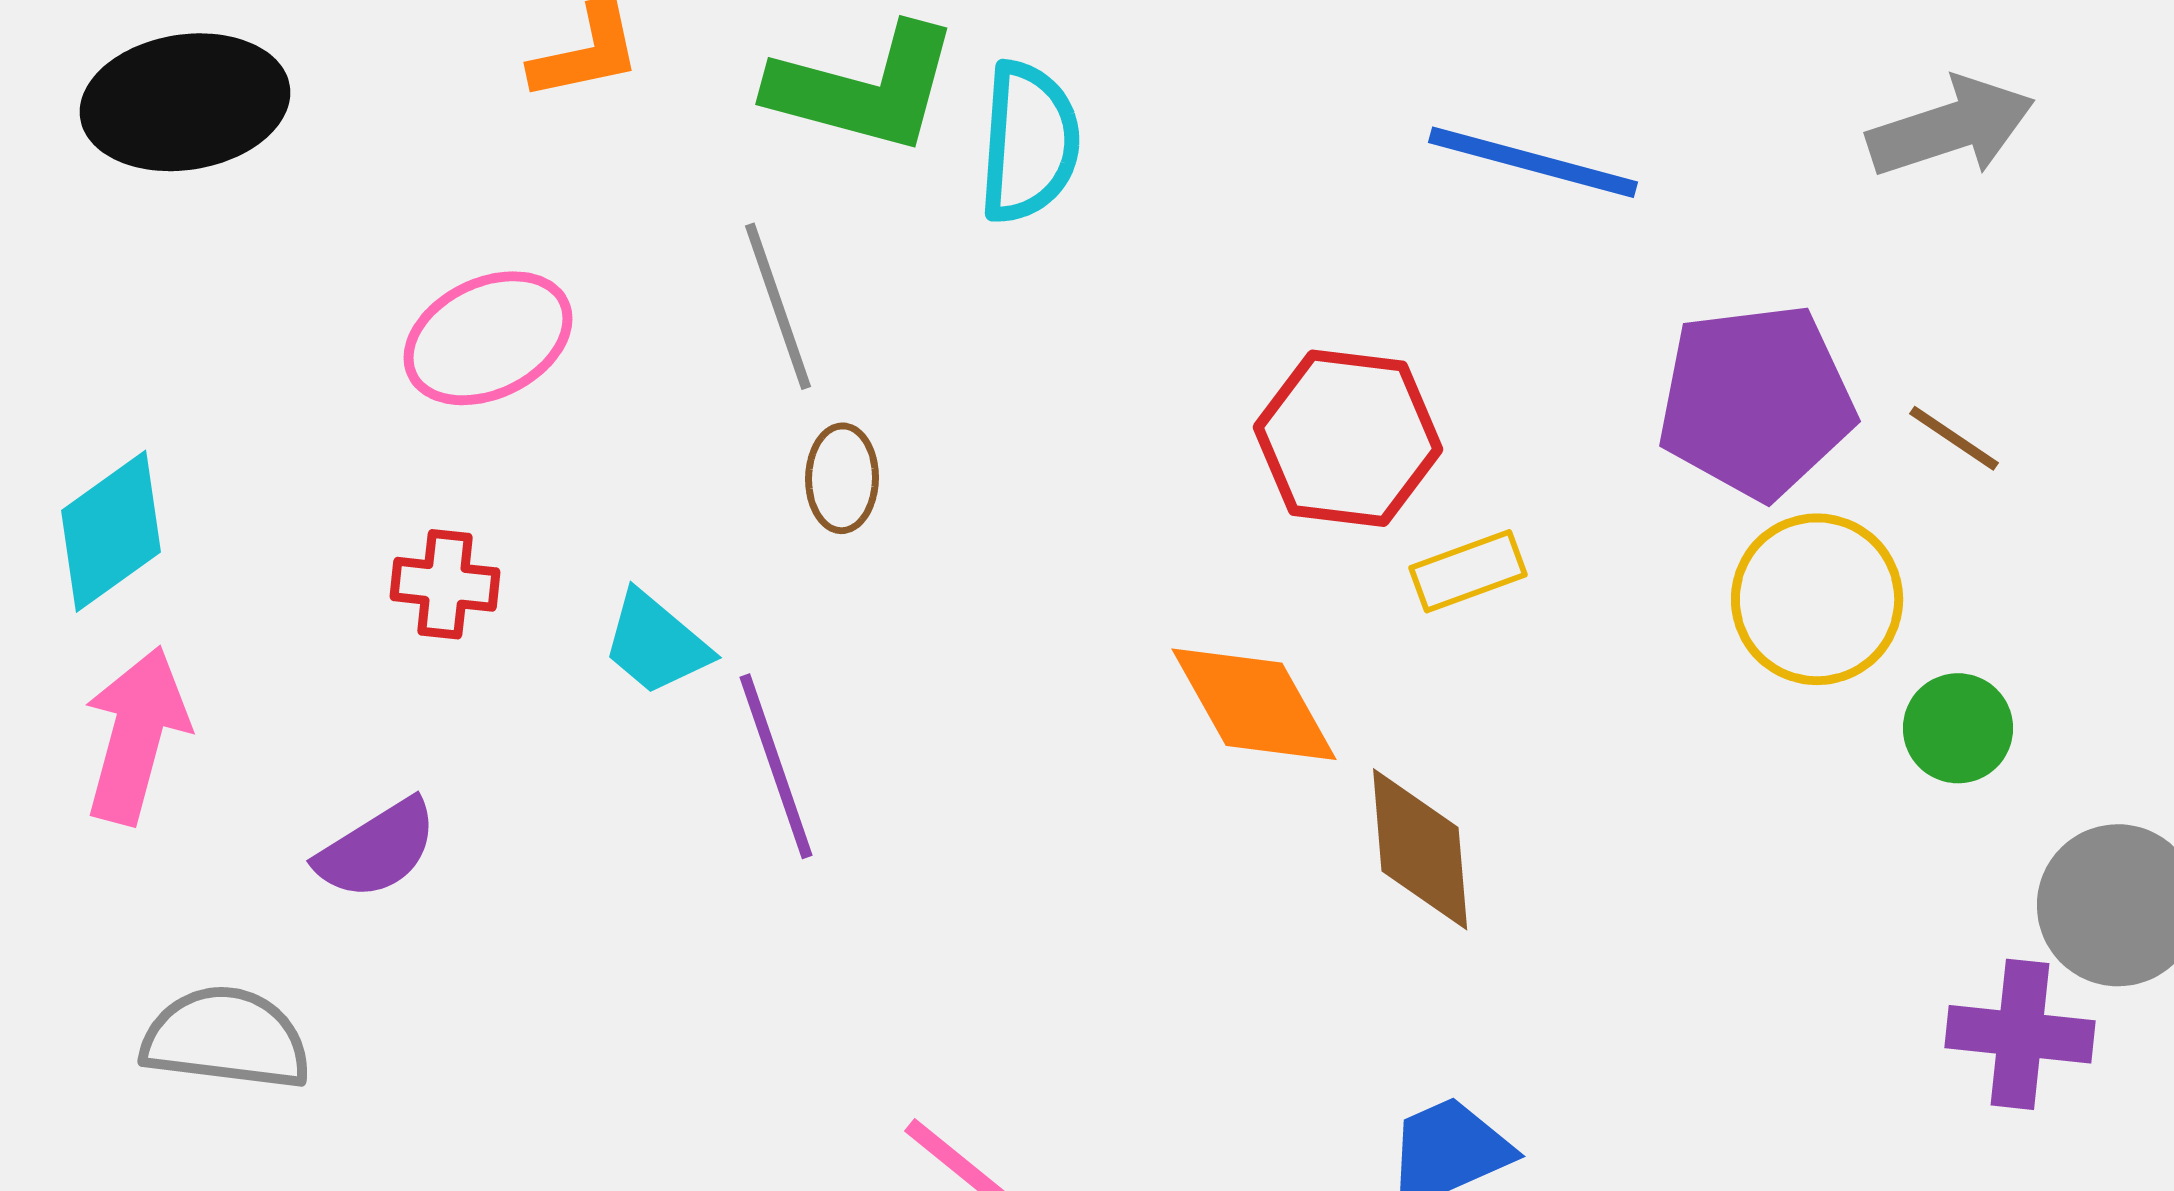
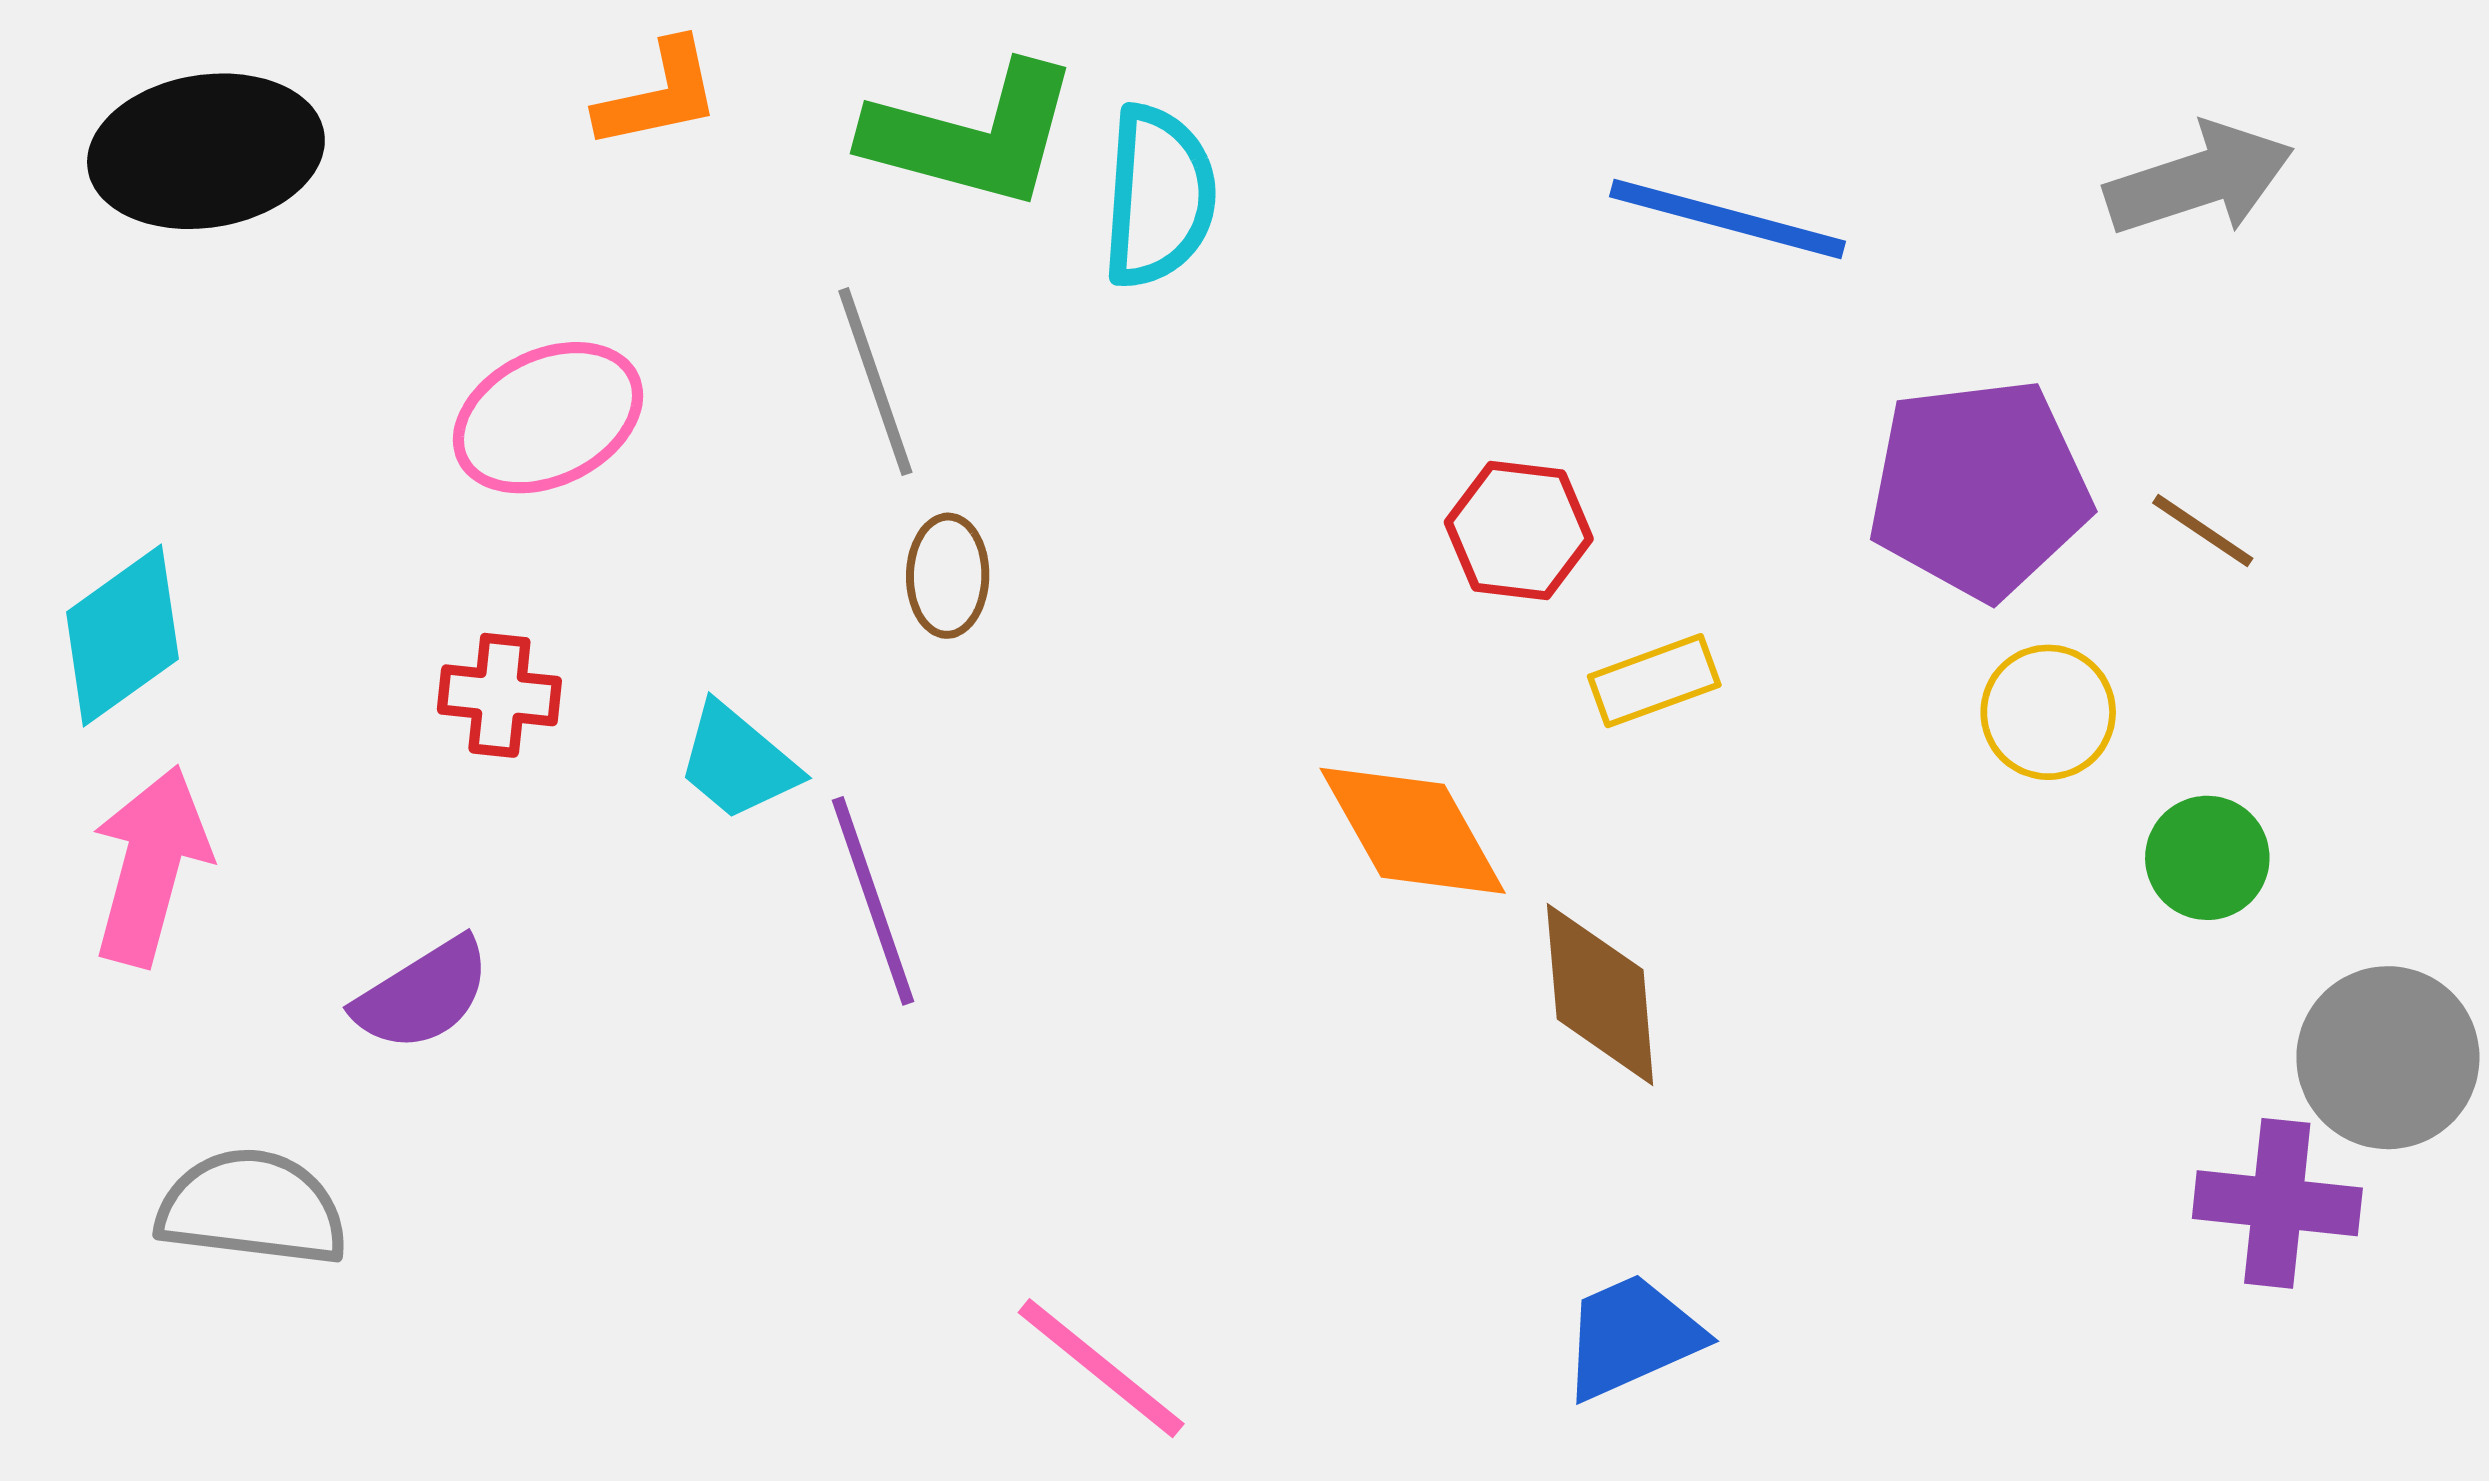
red hexagon: (1348, 438) -> (1519, 531), size x0.7
yellow circle: (1817, 599) -> (2048, 712), size x0.7

